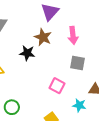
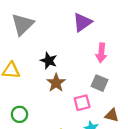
brown star: (43, 37) -> (56, 83), moved
pink square: (57, 86) -> (82, 103), moved, turned 35

